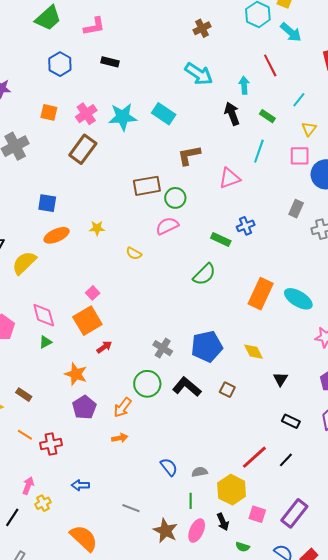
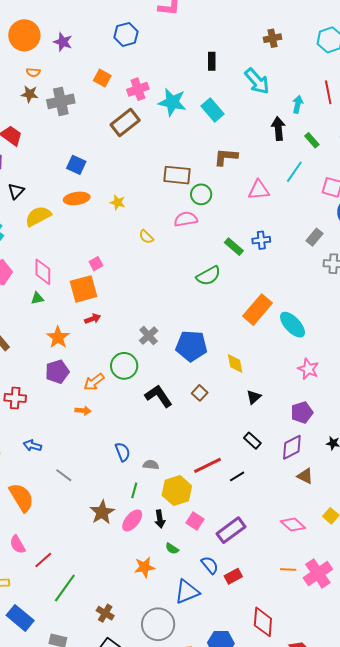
black rectangle: (110, 62) -> (212, 61), moved, turned 60
black L-shape: (187, 387) -> (159, 396), moved
gray line: (131, 508) -> (64, 475), moved

